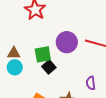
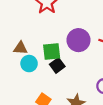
cyan circle: (15, 67) -> (29, 64), moved

